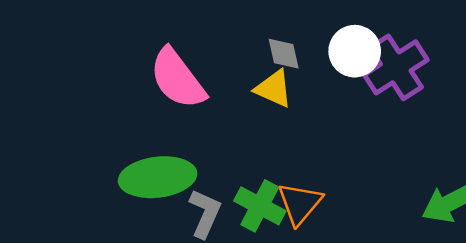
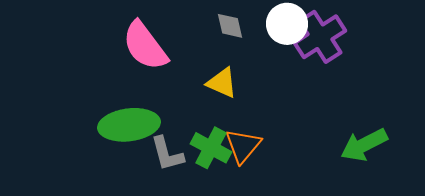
yellow triangle: (274, 89) -> (222, 83), moved
gray L-shape: (205, 213) -> (167, 154), turned 141

